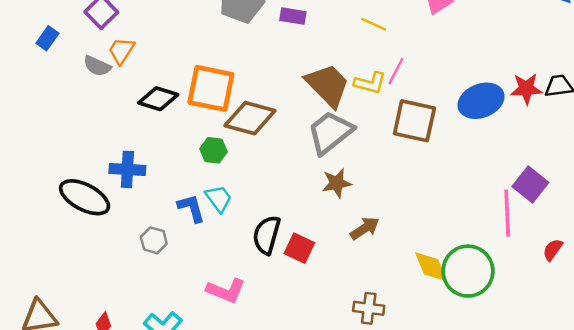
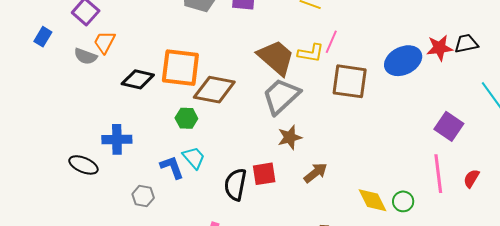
black ellipse: (85, 197) -> (83, 165), size x0.7
pink line: (507, 213) -> (438, 174), moved
red square: (299, 248) -> (264, 174), moved, turned -30
green circle: (468, 271) -> (403, 201), size x0.5

